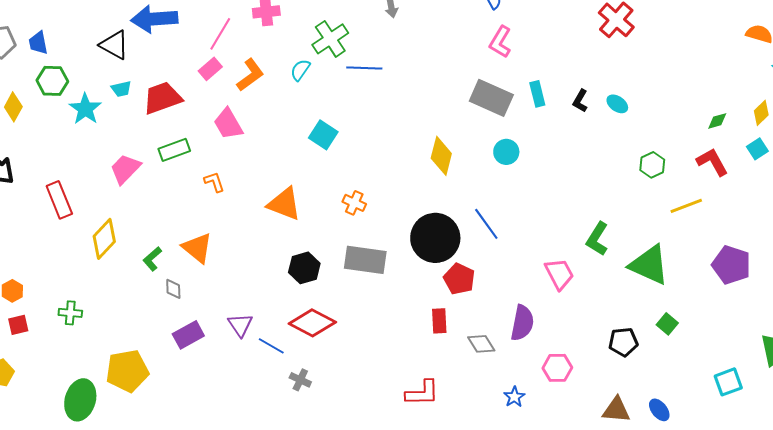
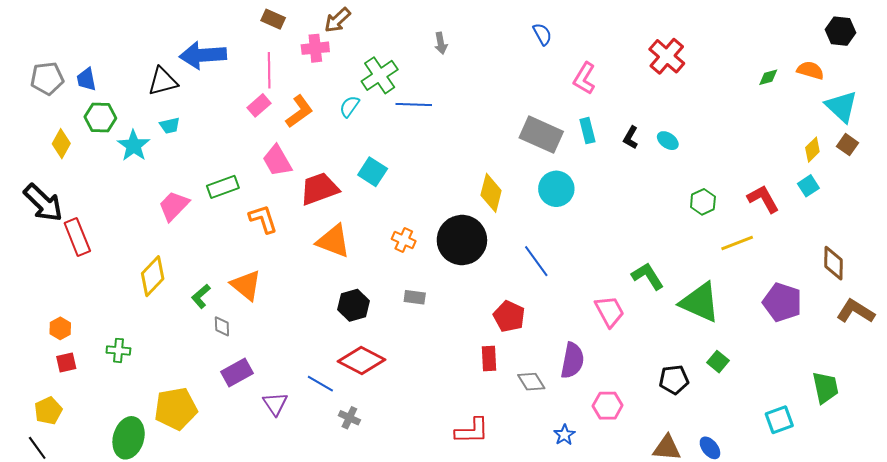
pink line: (220, 34) -> (269, 70), turned -32
pink L-shape: (500, 42) -> (584, 78), moved
black triangle: (114, 45) -> (163, 81), turned -44
red trapezoid: (162, 98) -> (319, 189), moved
green diamond: (717, 121) -> (768, 77), moved
cyan circle: (506, 152) -> (556, 189), size x1.4
orange L-shape: (214, 182) -> (263, 219), size x1.4
red rectangle: (59, 200) -> (77, 237), moved
black circle: (435, 238) -> (462, 240), moved
green L-shape: (597, 239) -> (648, 276), turned 116
gray rectangle: (365, 260) -> (415, 297), size x0.5
purple triangle: (240, 325) -> (275, 404), moved

